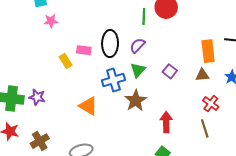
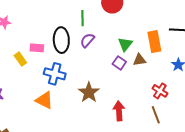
green line: (144, 16) -> (82, 18), moved
green triangle: (138, 70) -> (125, 44), moved
brown triangle: (202, 75) -> (139, 60), moved
blue cross: (113, 80) -> (55, 74), moved, turned 35

